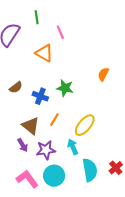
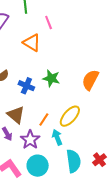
orange semicircle: (103, 74) -> (90, 80), moved, size x1.5
orange line: (54, 120) -> (44, 119), moved
purple star: (46, 150) -> (30, 140), turned -30

